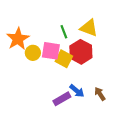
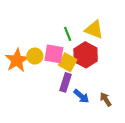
orange star: (18, 39) -> (17, 60), moved
purple rectangle: (62, 99) -> (66, 82), moved, turned -42

